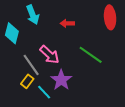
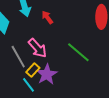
red arrow: (67, 23) -> (47, 17), moved, turned 48
yellow rectangle: (27, 81) -> (33, 70), moved

